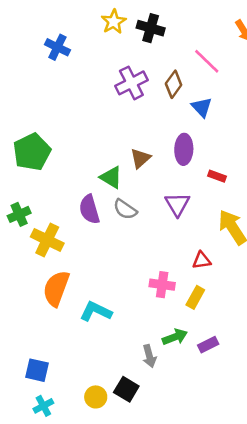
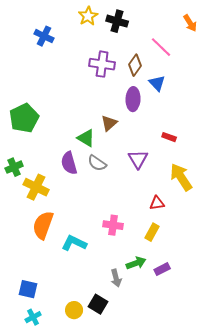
purple cross: (131, 83) -> (102, 64), turned 35
purple ellipse: (184, 149) -> (133, 99), moved
pink cross: (162, 285) -> (113, 225), moved

